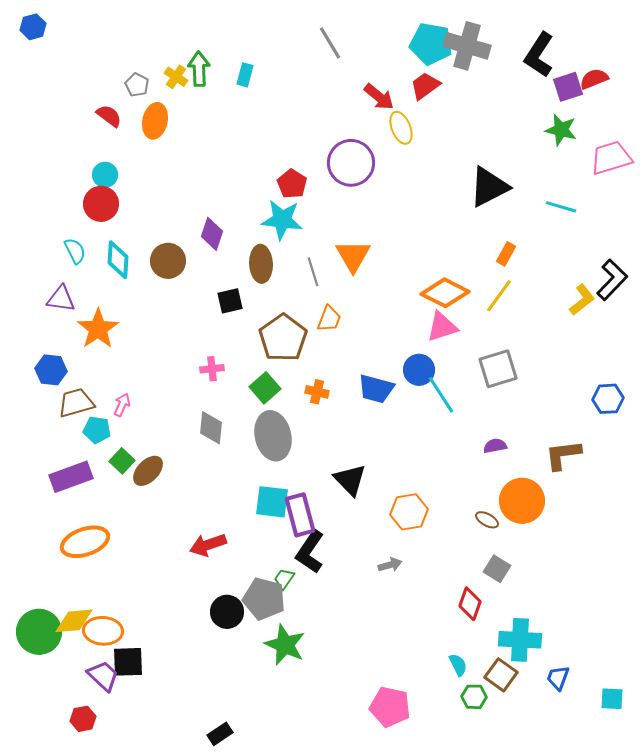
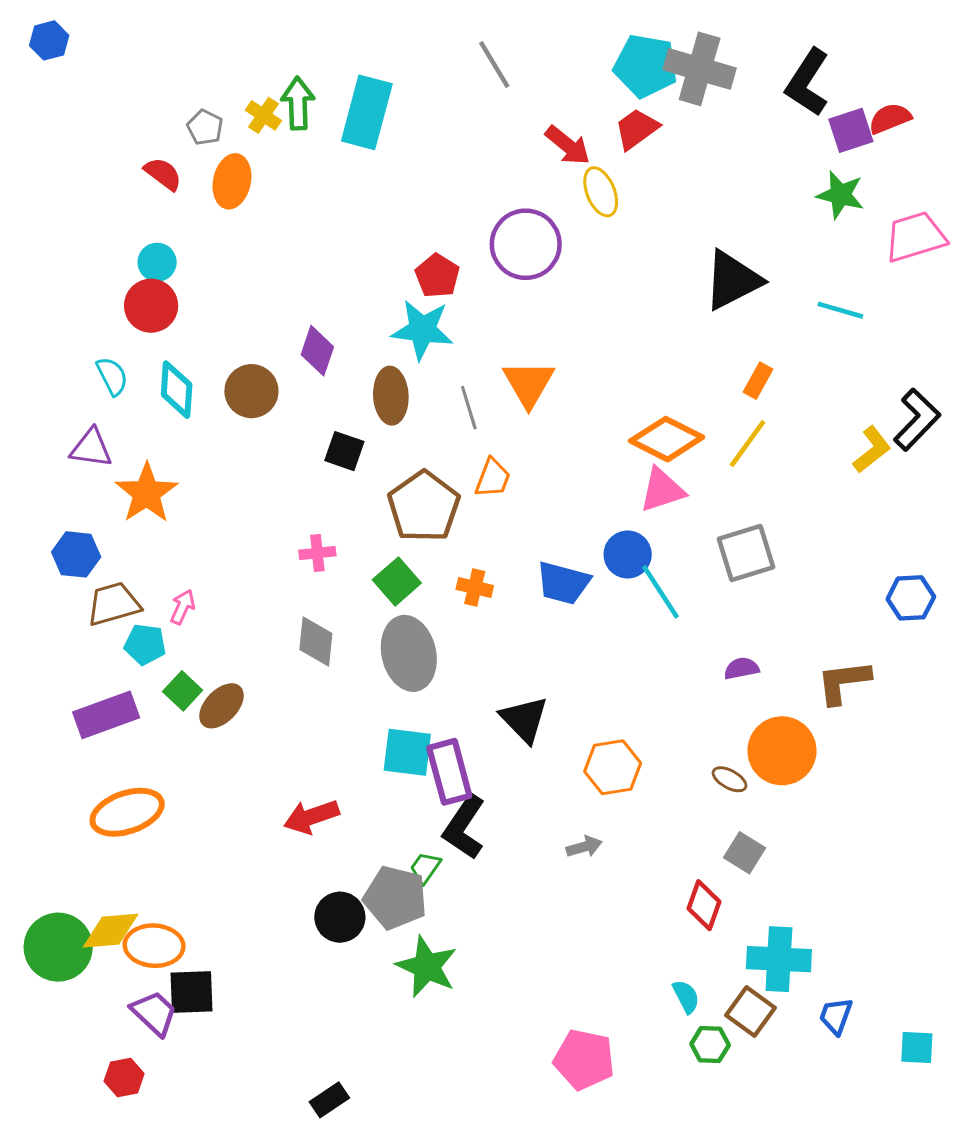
cyan rectangle: (245, 75) -> (367, 112), size x2.0
black square: (230, 301) -> (344, 451), turned 32

